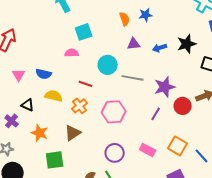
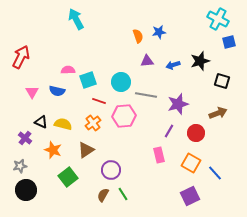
cyan square: (84, 32) -> (88, 80), moved
pink semicircle: (72, 53) -> (68, 70), moved
yellow semicircle: (54, 96) -> (63, 124), moved
red circle: (183, 106) -> (196, 133), moved
pink hexagon: (114, 112) -> (124, 116), moved
pink rectangle: (148, 150) -> (159, 155), moved, turned 49
purple circle: (115, 153) -> (111, 170), moved
green square: (55, 160) -> (68, 177), turned -30

